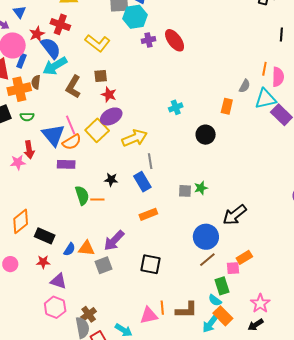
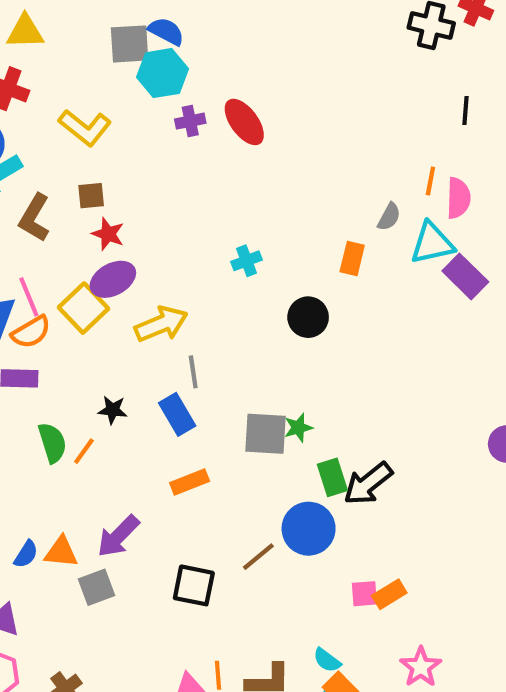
gray square: (185, 191) -> (265, 434), size x1.6
orange line: (97, 199) -> (84, 451), turned -56
orange rectangle: (244, 257) -> (389, 594), moved
brown line: (207, 260) -> (258, 557), moved
green rectangle: (222, 286) -> (332, 477), moved

